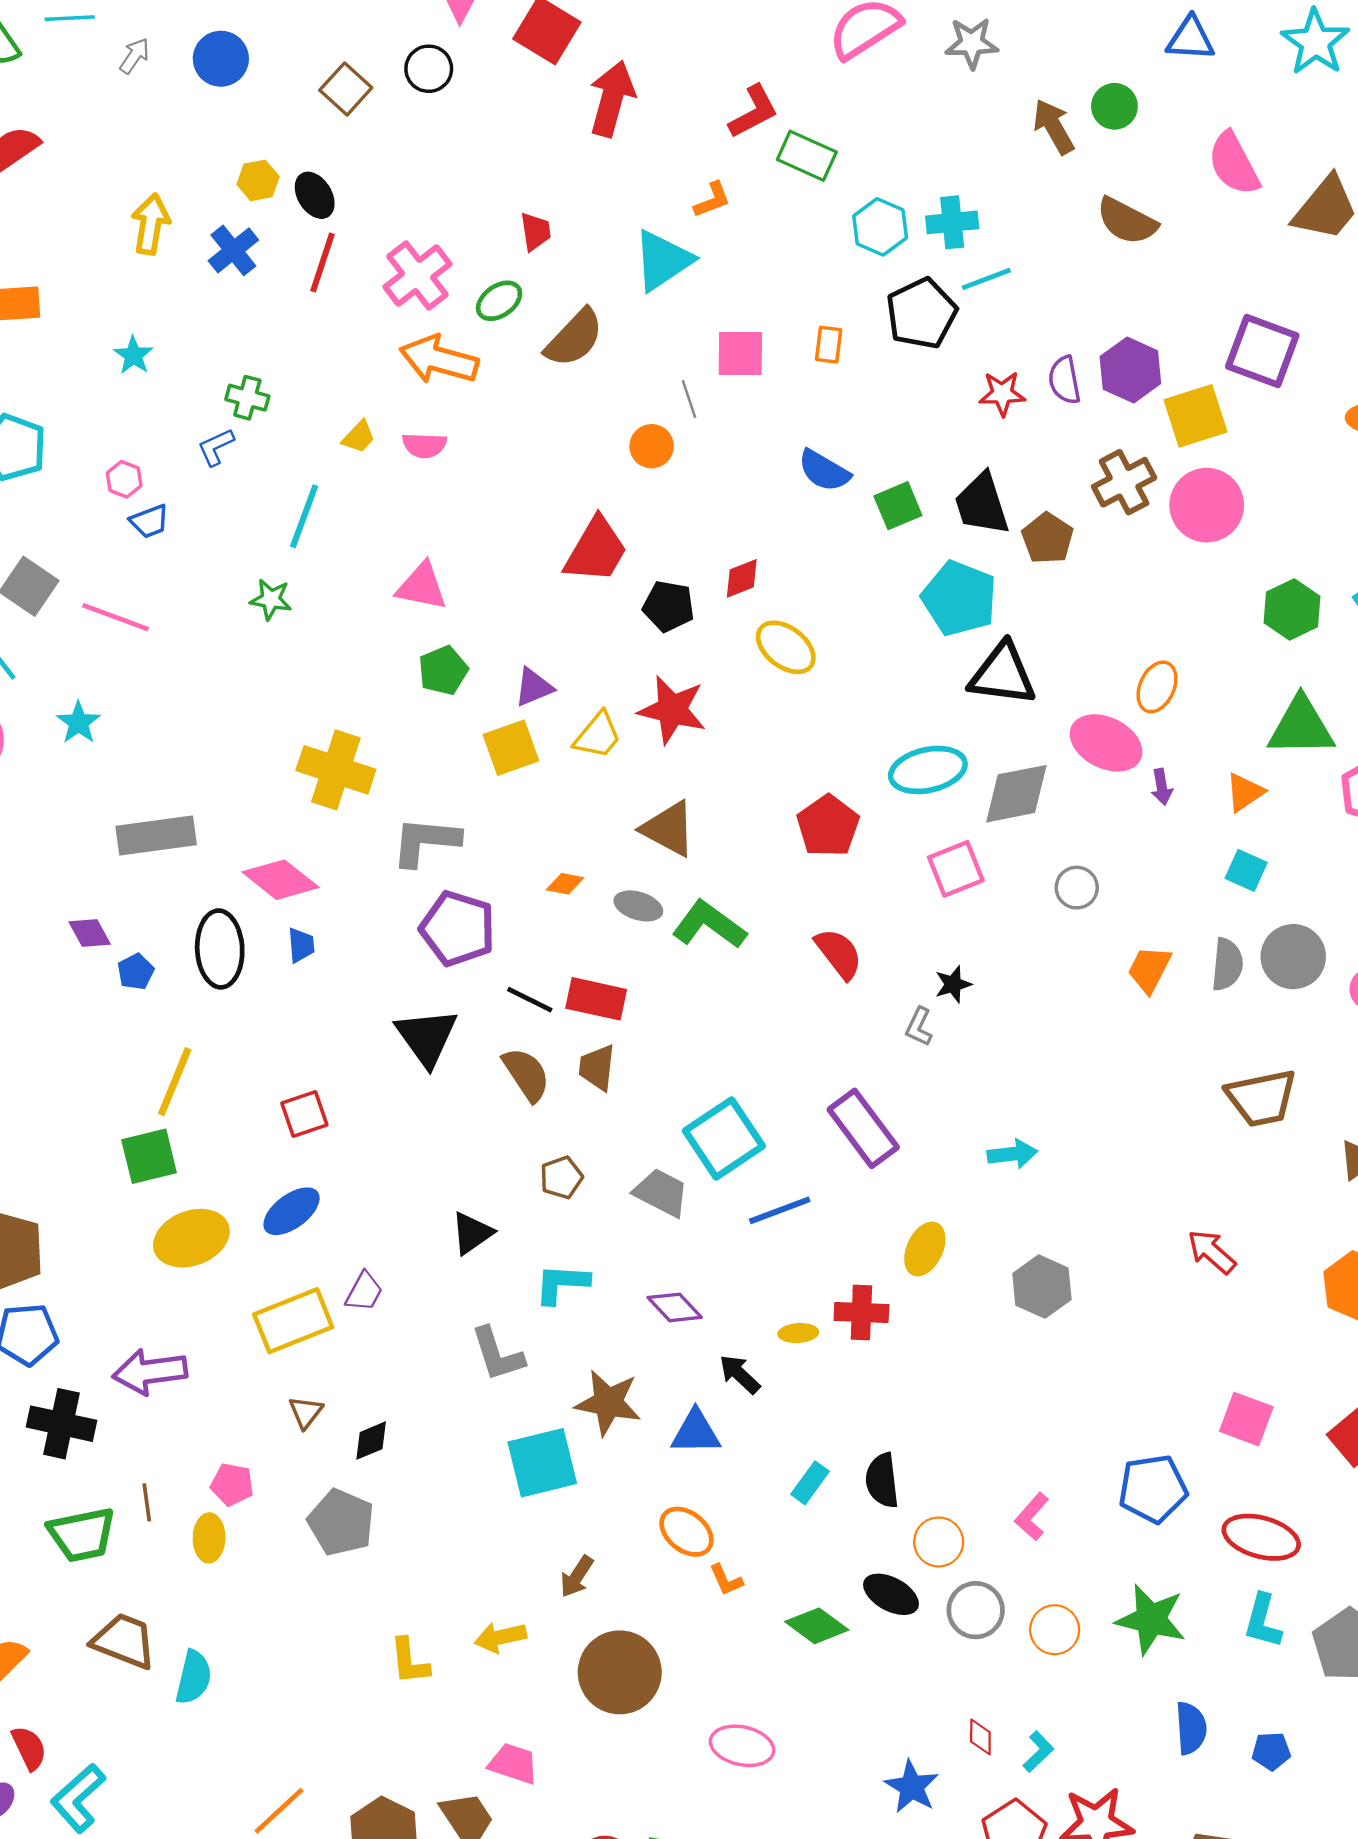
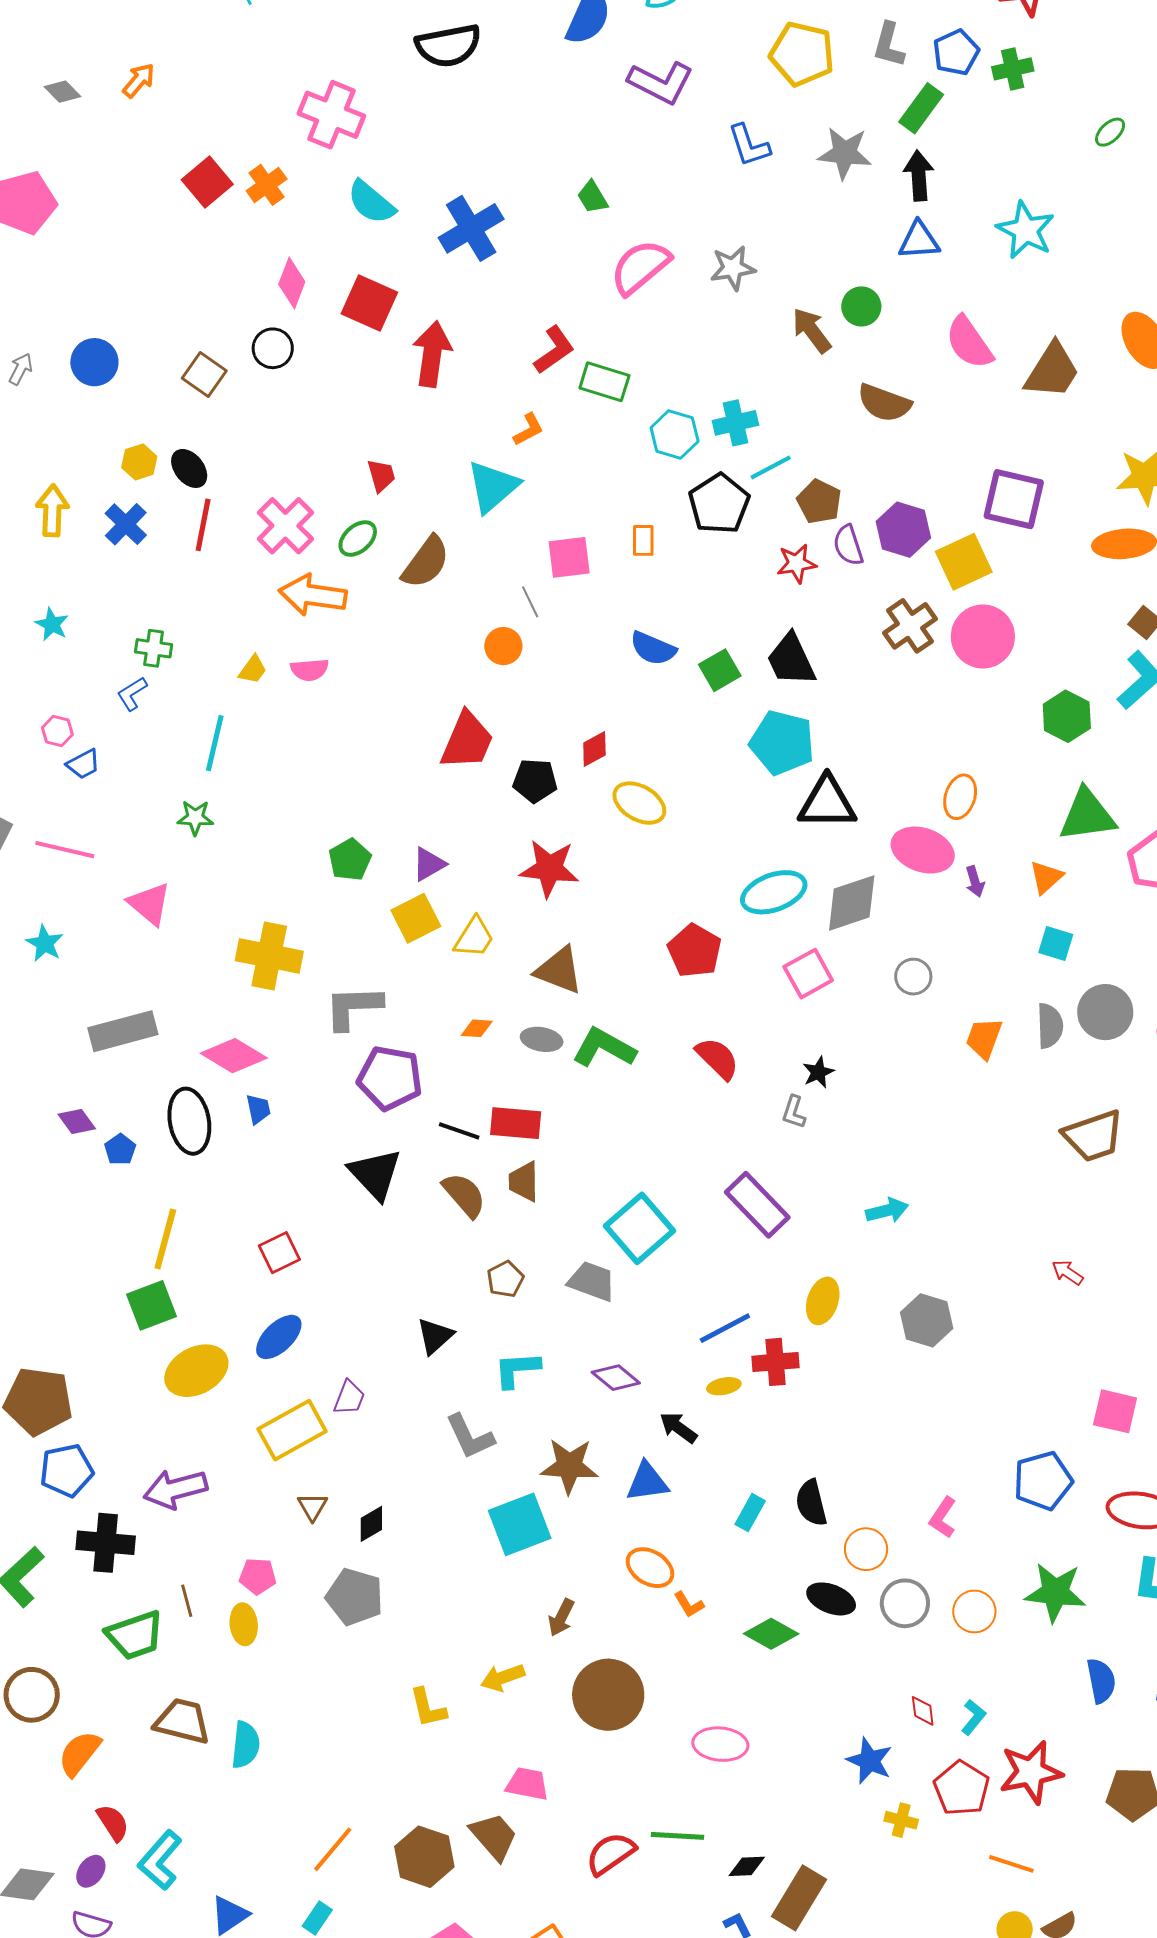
brown pentagon: (1047, 538) -> (819, 502), moved
pink triangle: (422, 586) -> (149, 904), moved, turned 36
yellow trapezoid: (598, 735) -> (474, 937), moved
blue line: (780, 1210) -> (725, 1328), moved
red arrow: (1212, 1252) -> (1067, 1272), size x0.7

